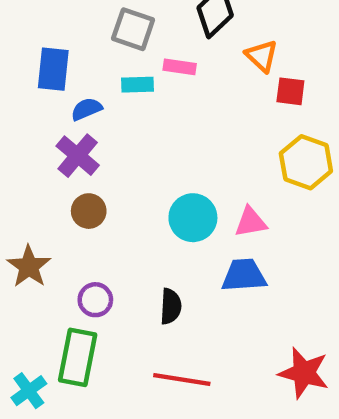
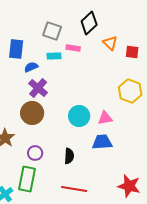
red square: (290, 91) -> (132, 52), moved
purple cross: (78, 156) -> (38, 88), moved
brown circle: (89, 211) -> (32, 113), size x1.5

